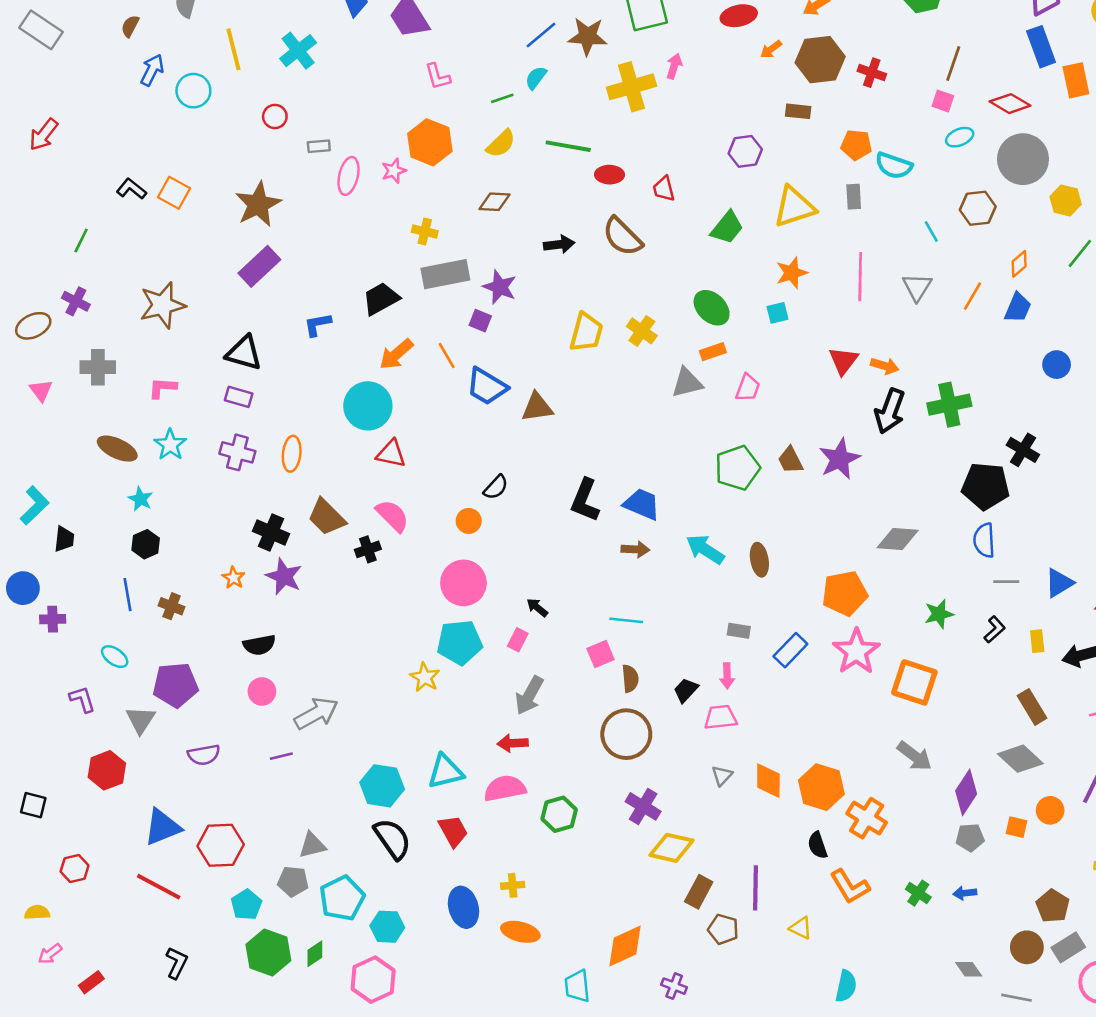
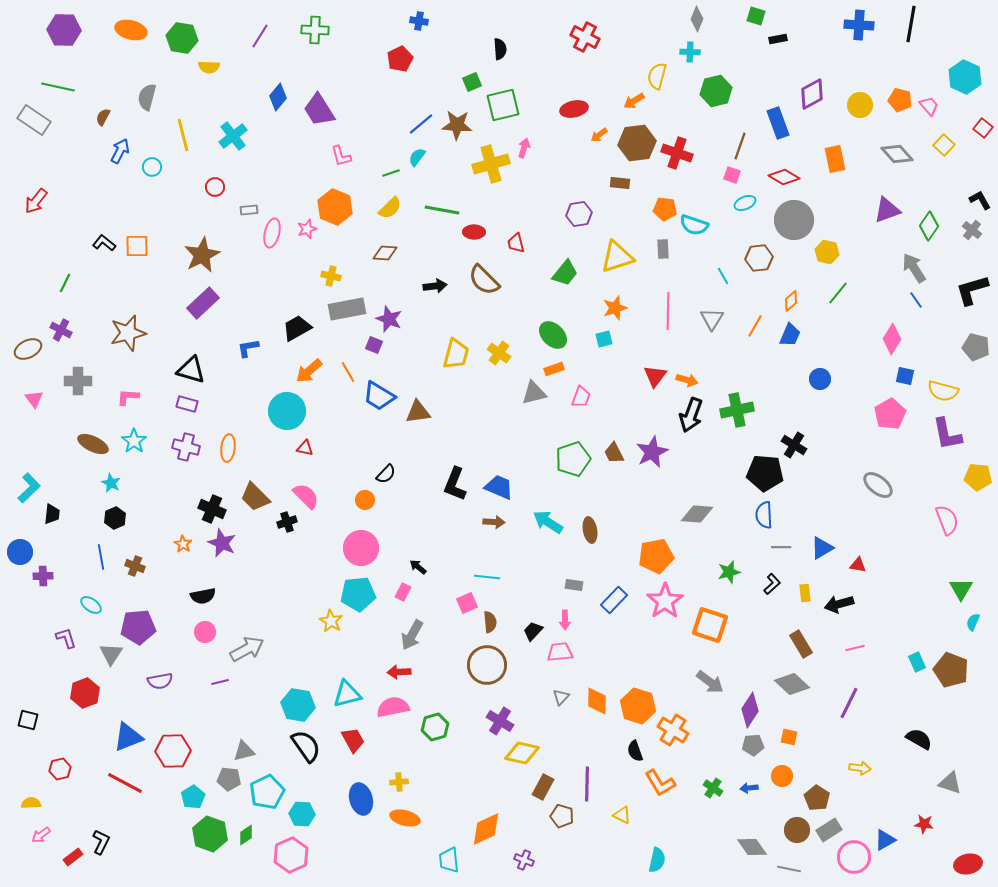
blue rectangle: (1041, 47) -> (778, 123), moved
red cross: (872, 73) -> (677, 153), size x1.4
cyan circle: (193, 91) -> (152, 167), size x0.7
orange square: (174, 193) -> (137, 246), turned -30
red triangle: (391, 454) -> (305, 448), size x0.7
orange circle: (1050, 810) -> (782, 776), moved
black L-shape: (177, 963) -> (101, 842), moved
gray diamond: (969, 969) -> (752, 847), size x1.4

